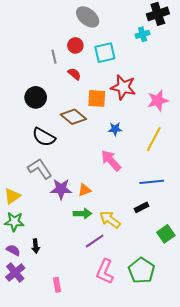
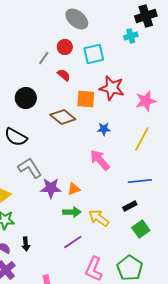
gray line: (54, 57) -> (44, 58), turned 48
black semicircle: (44, 137) -> (16, 137), moved
green square: (166, 234) -> (141, 229), moved
purple line: (95, 241) -> (73, 242), moved

